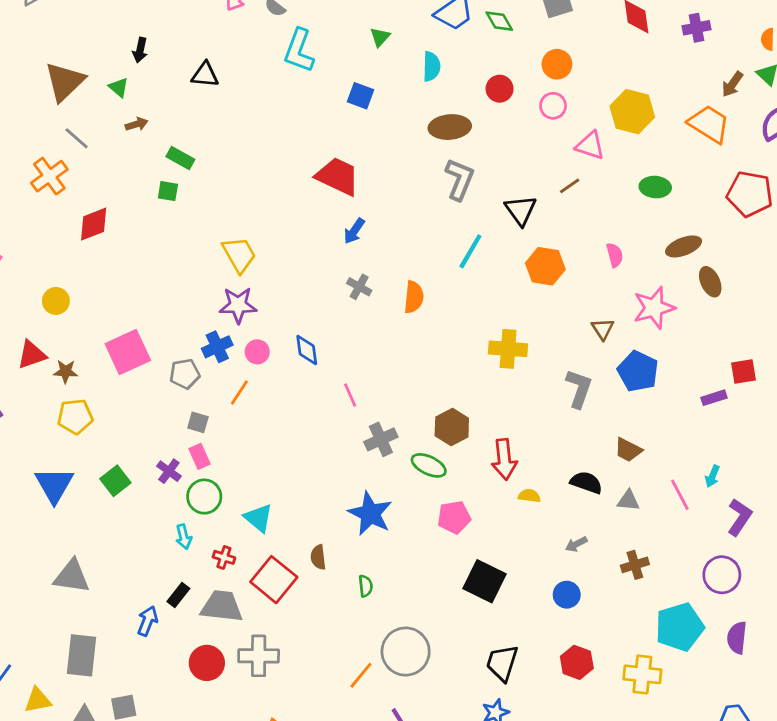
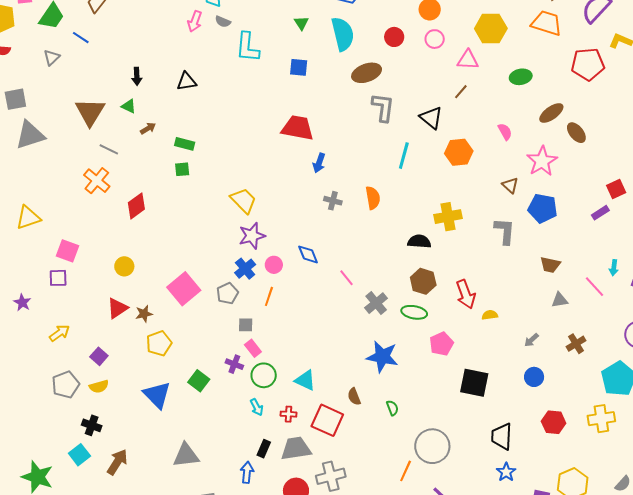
cyan semicircle: (431, 66) -> (343, 34), size x1.6
black semicircle: (586, 482) -> (419, 241), moved

